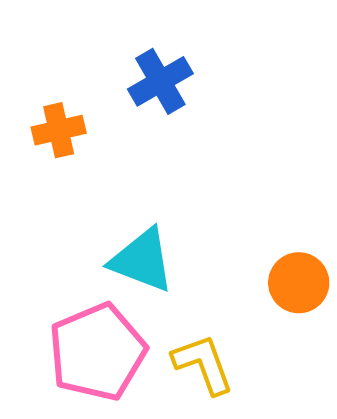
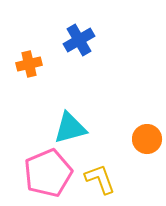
cyan triangle: (142, 260) -> (70, 128), turned -36

